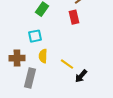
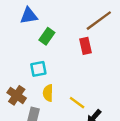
brown cross: (17, 58) -> (17, 95), turned 35

